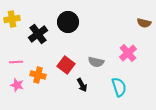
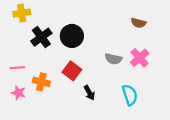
yellow cross: (12, 19) -> (22, 13), moved
black circle: (68, 22) -> (72, 36), moved
brown semicircle: (144, 23) -> (138, 23), moved
gray semicircle: (96, 62) -> (113, 59), moved

